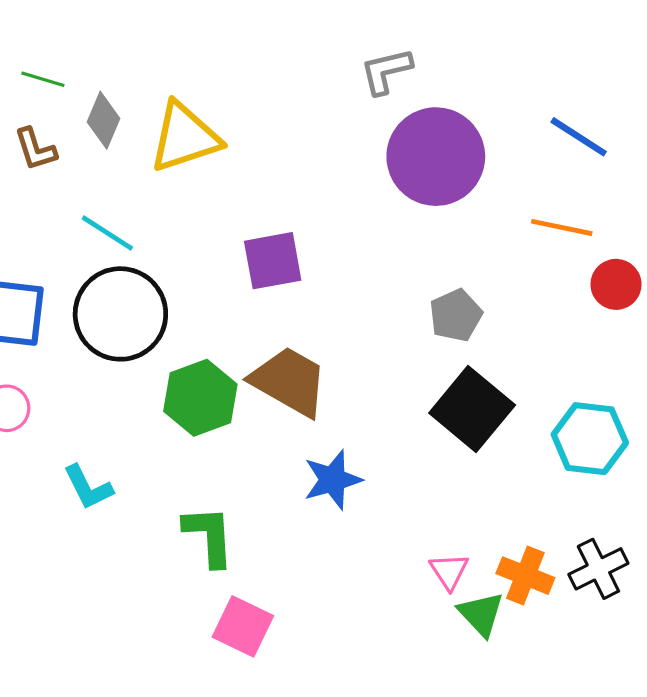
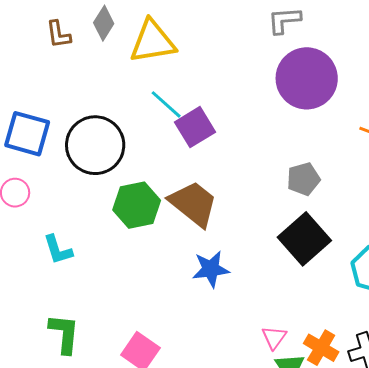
cyan line: (107, 233) -> (166, 104), moved
purple square: (273, 261) -> (195, 127), turned -30
green L-shape: (209, 536) -> (64, 334), moved

